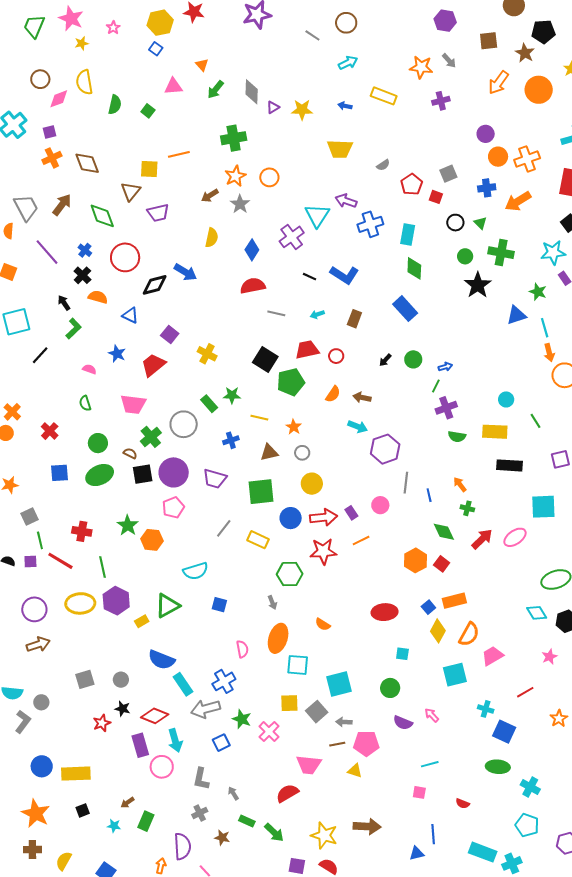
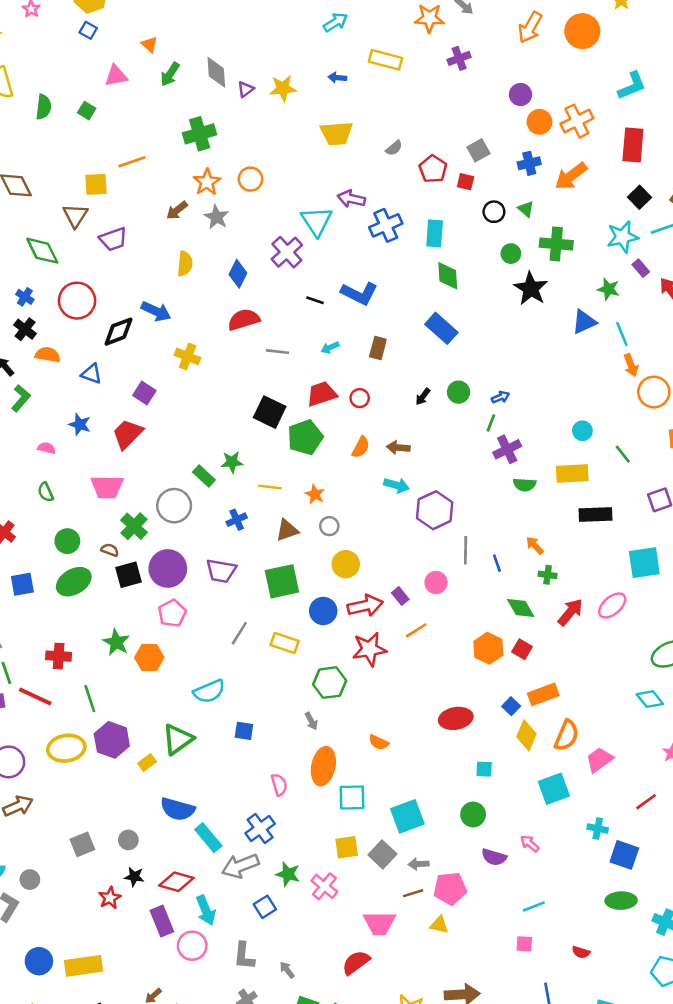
yellow cross: (207, 354) -> (188, 356), moved

